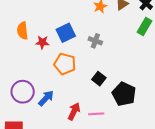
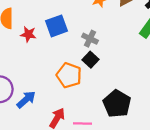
orange pentagon: (65, 64) -> (69, 75), moved
black square: (99, 79) -> (90, 60), moved

